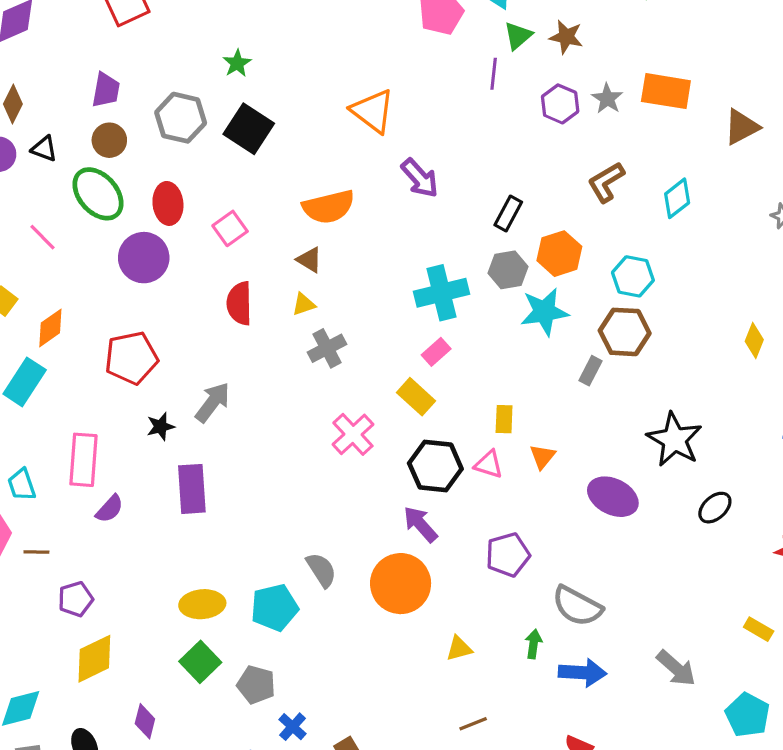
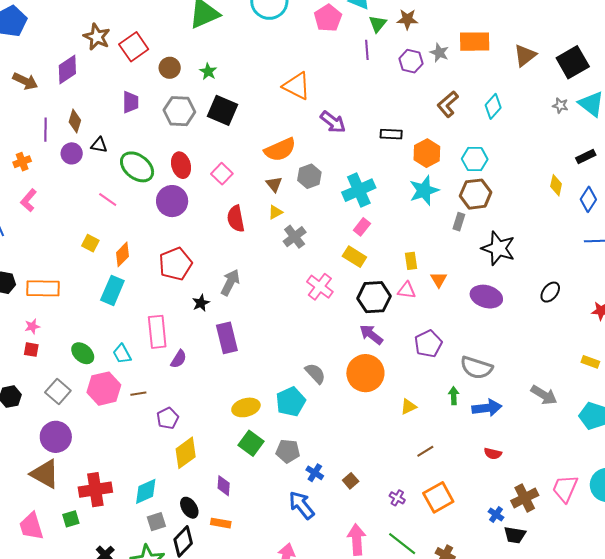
brown circle: (109, 140) -> (170, 68), moved
black rectangle: (508, 214) -> (391, 134), turned 75
brown triangle: (309, 260) -> (274, 184), turned 30
gray hexagon: (508, 270) -> (309, 176), moved
black star: (674, 439) -> (498, 248), moved

